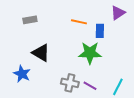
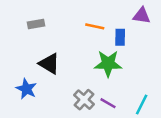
purple triangle: (118, 13) -> (142, 16), turned 42
gray cross: (70, 83) -> (84, 100), turned 30

